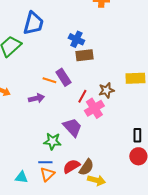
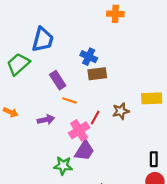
purple rectangle: (63, 77) -> (58, 80), moved
orange line: (49, 80) -> (69, 100), moved
pink cross: (94, 108) -> (79, 130), moved
purple trapezoid: (72, 127) -> (84, 151), turned 75

